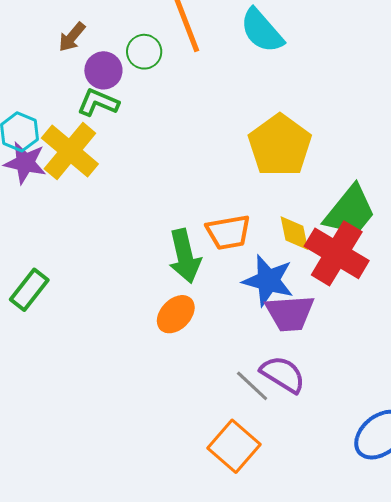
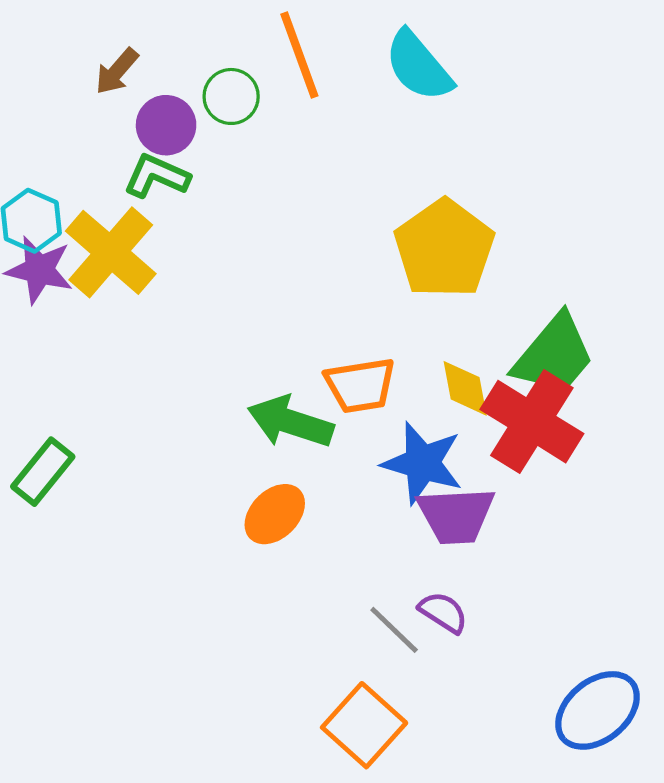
green arrow: (185, 256) -> (290, 422), turned 120
purple semicircle: (283, 374) -> (443, 612), size x0.7

